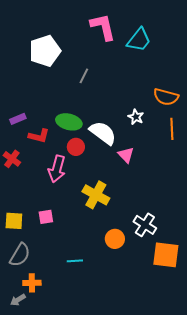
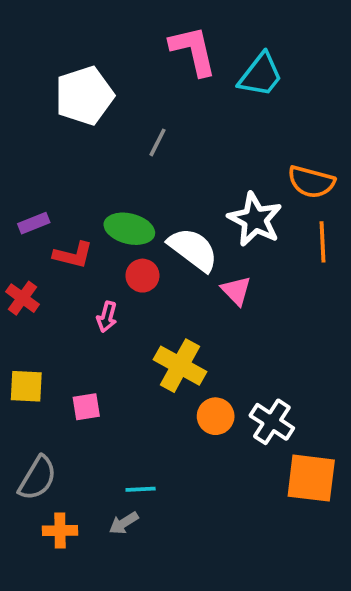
white star: (136, 117) -> (255, 219), size x1.8
pink arrow: (57, 169) -> (107, 317), size x0.6
yellow square: (14, 221) -> (26, 386), moved
orange circle: (115, 239) -> (216, 416), moved
gray arrow: (18, 300) -> (124, 523), moved

